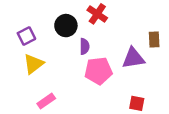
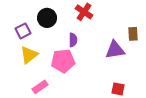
black circle: (66, 26) -> (47, 18), moved
pink pentagon: (98, 71) -> (63, 61), moved

